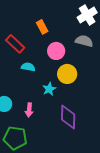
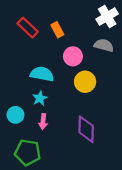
red rectangle: (15, 44) -> (28, 28), moved
cyan semicircle: (28, 67) -> (42, 74), size x1.5
cyan star: (49, 89) -> (40, 98), moved

